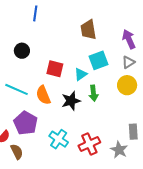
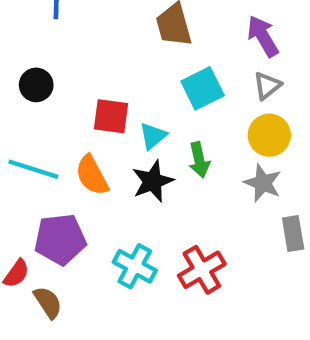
cyan triangle: (81, 74) -> (153, 136), moved
purple pentagon: (26, 123) -> (60, 239), turned -30
gray star: (119, 150) -> (263, 183), moved

